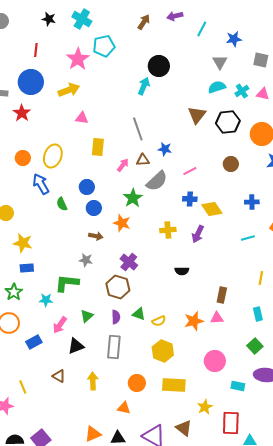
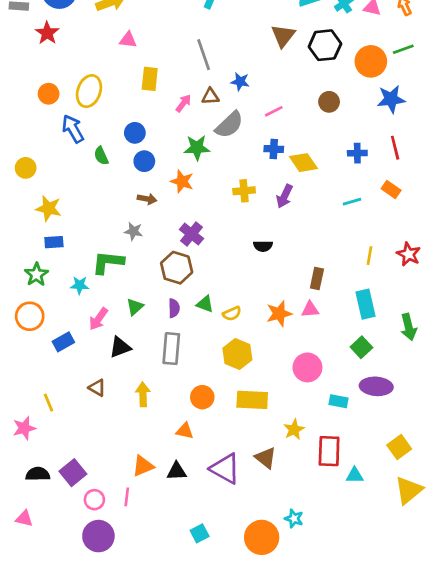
green star: (133, 198) -> (197, 148), turned 30
cyan rectangle: (258, 314) -> (365, 304), size x1.5

